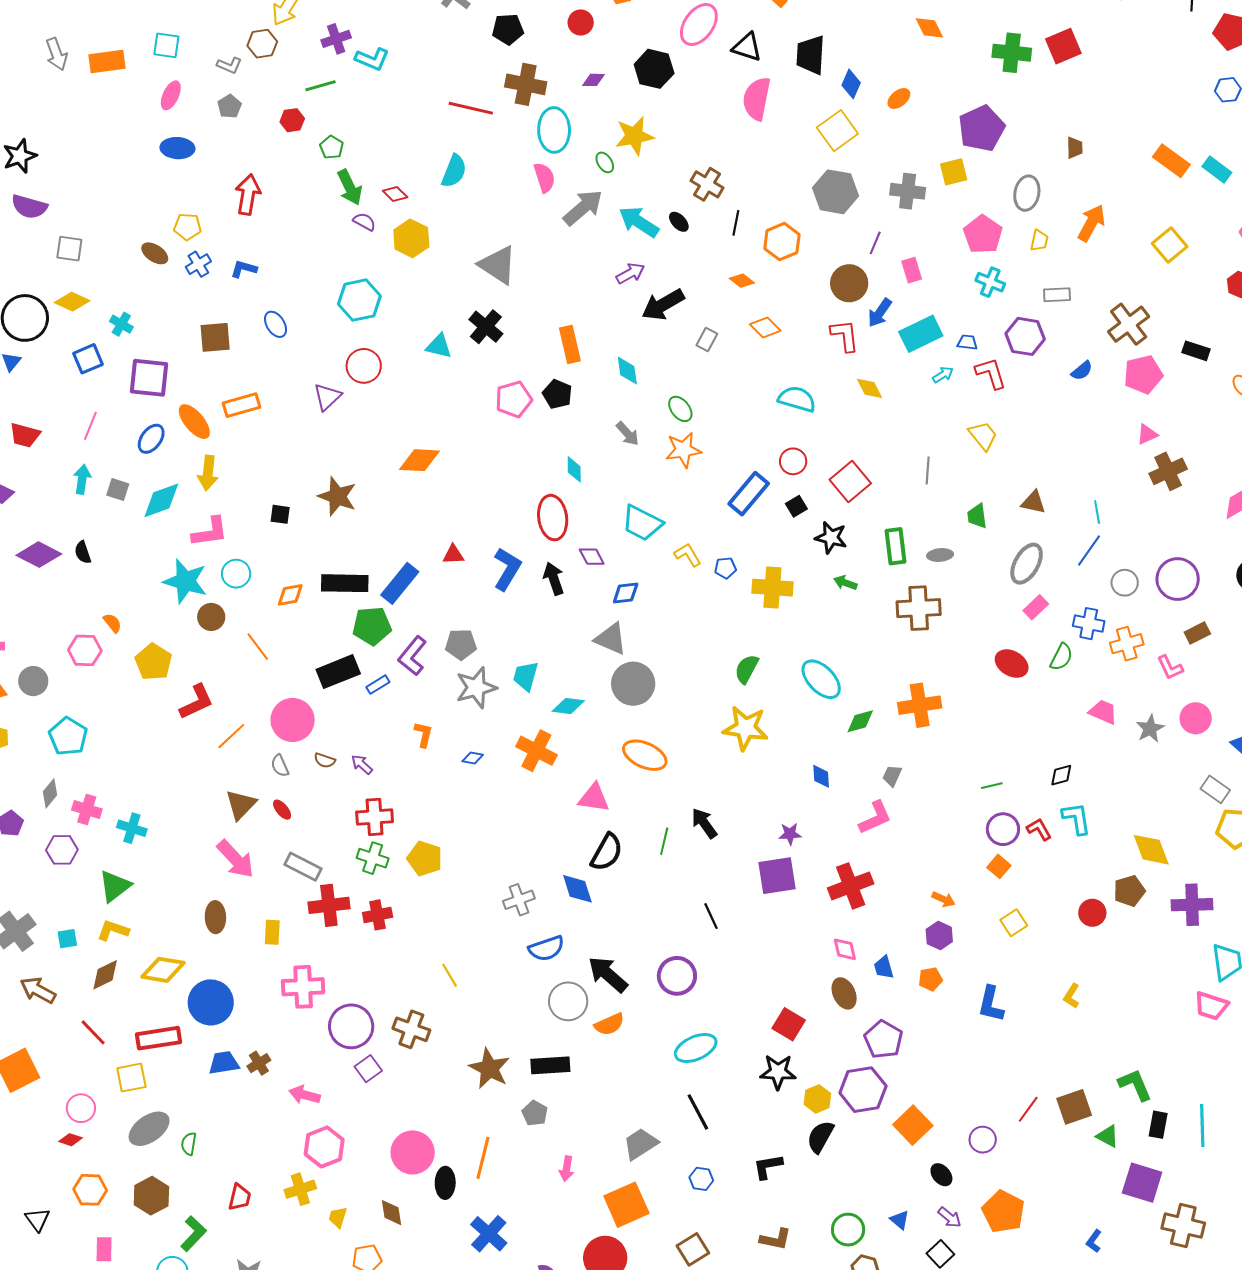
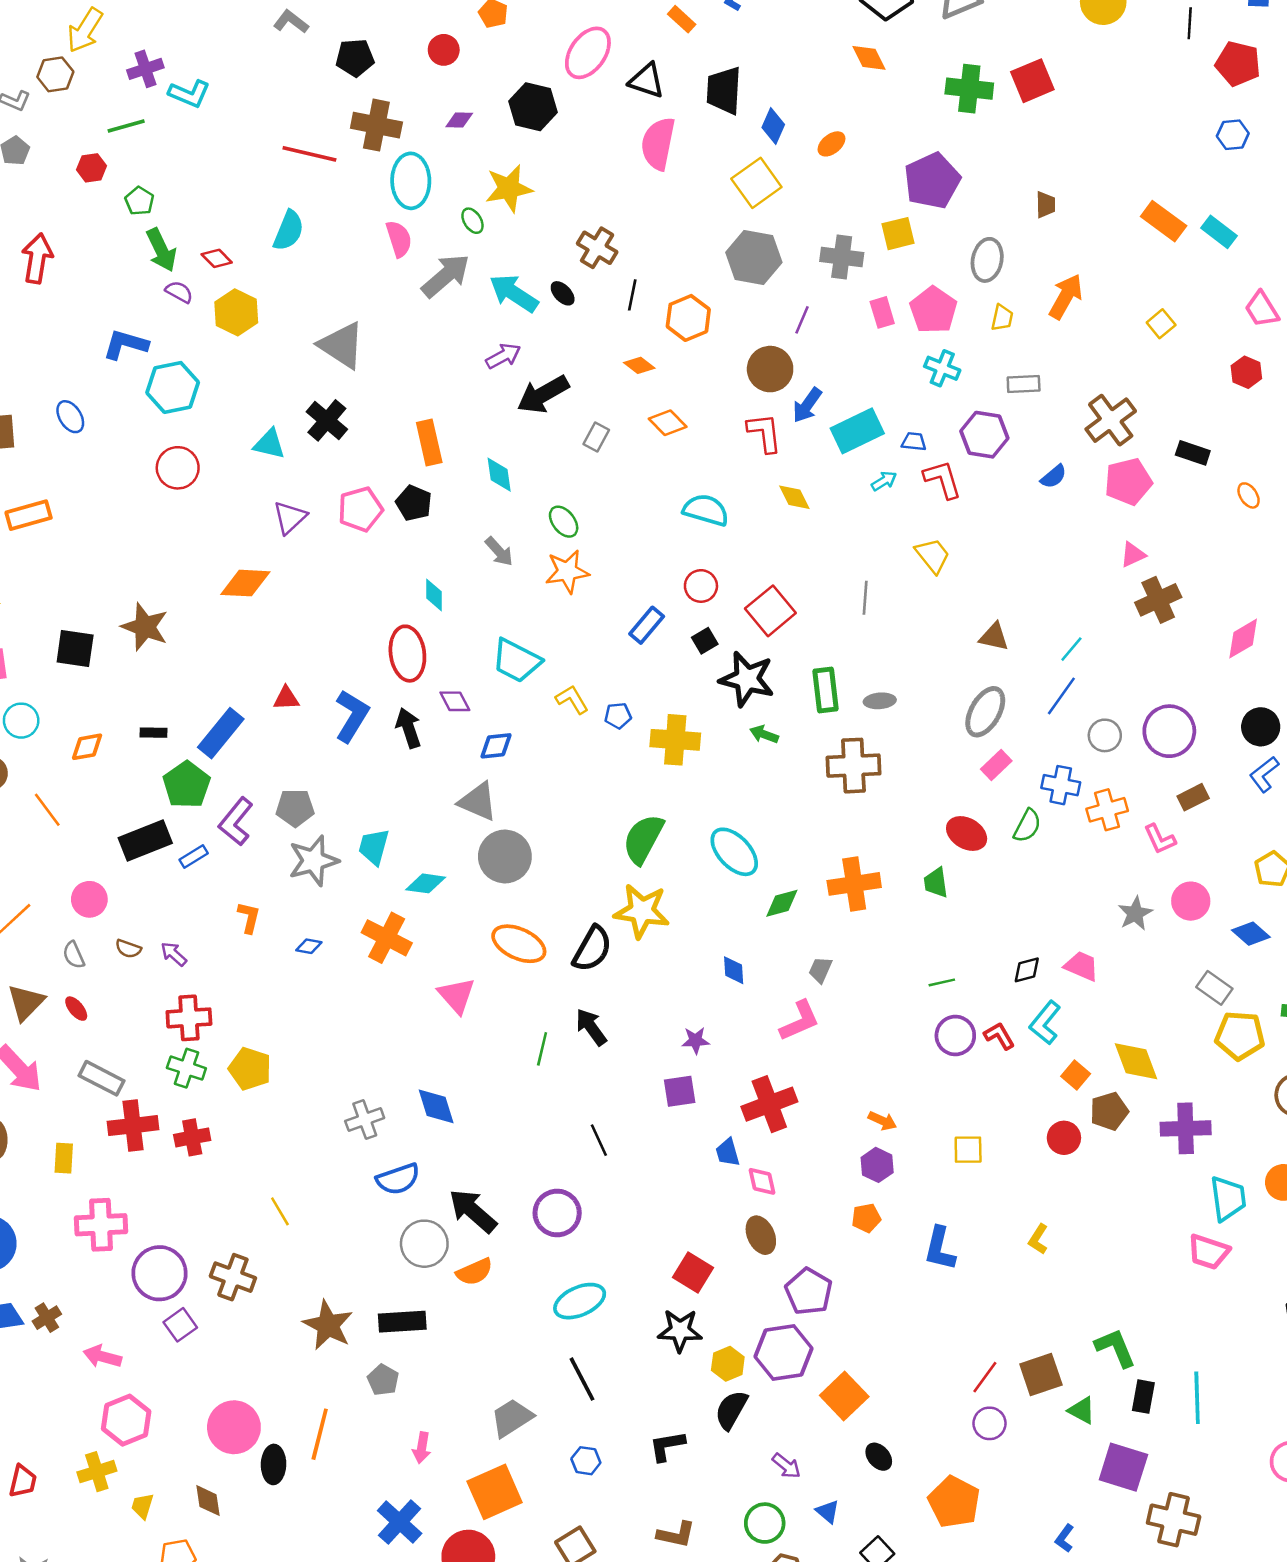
yellow square: (1170, 245) -> (1161, 324), size x0.7
blue L-shape: (244, 269) -> (125, 344), moved, size x1.4
pink rectangle: (912, 270) -> (882, 312), moved
purple triangle: (327, 397) -> (290, 517), moved
blue rectangle: (749, 494) -> (647, 625), size x0.7
cyan line: (1097, 512) -> (1071, 649), turned 50
black square: (280, 514) -> (75, 648), size x1.6
green trapezoid: (977, 516) -> (936, 883), moved
black star: (831, 537) -> (747, 679), size x1.4
black rectangle: (345, 583) -> (154, 733), size x0.5
green pentagon: (372, 626) -> (187, 785), turned -30
green semicircle: (747, 669) -> (643, 839), size x1.4
pink trapezoid: (1103, 712) -> (1081, 966), moved
pink circle: (293, 720) -> (89, 899), size x0.7
pink triangle: (594, 798) -> (457, 996), turned 40
cyan L-shape: (1077, 818) -> (1045, 1023), turned -132
black semicircle: (607, 852) -> (592, 949), moved
orange square: (999, 866) -> (1076, 1075), moved
purple square: (777, 876) -> (680, 1091), size x0.7
yellow square: (1014, 923) -> (968, 1150), turned 32
blue trapezoid: (884, 967) -> (728, 1152), moved
purple circle: (983, 1140) -> (990, 1423), moved
purple arrow: (950, 1217) -> (786, 1466), moved
blue cross: (489, 1234) -> (400, 1522), moved

